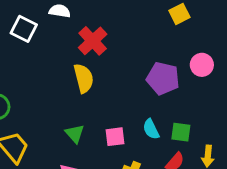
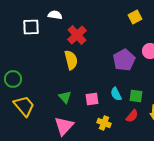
white square: (24, 29) -> (31, 27), turned -30
purple pentagon: (163, 78) -> (124, 60), turned 30

